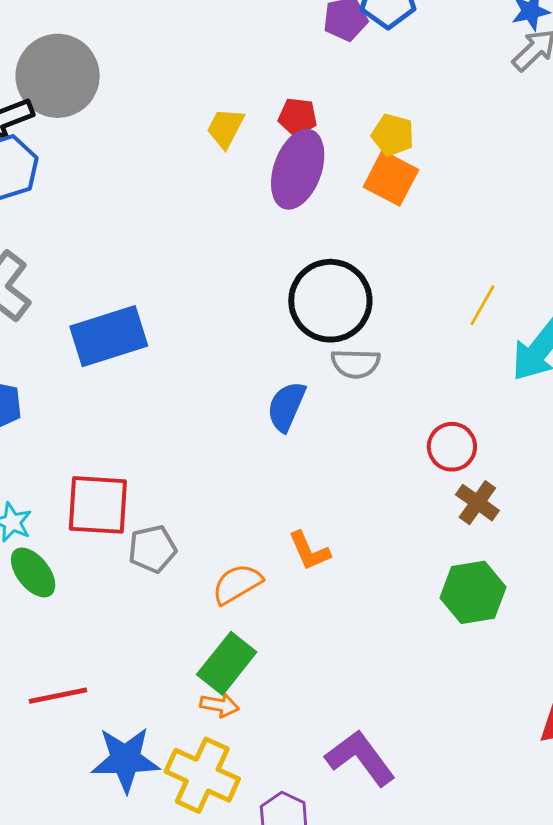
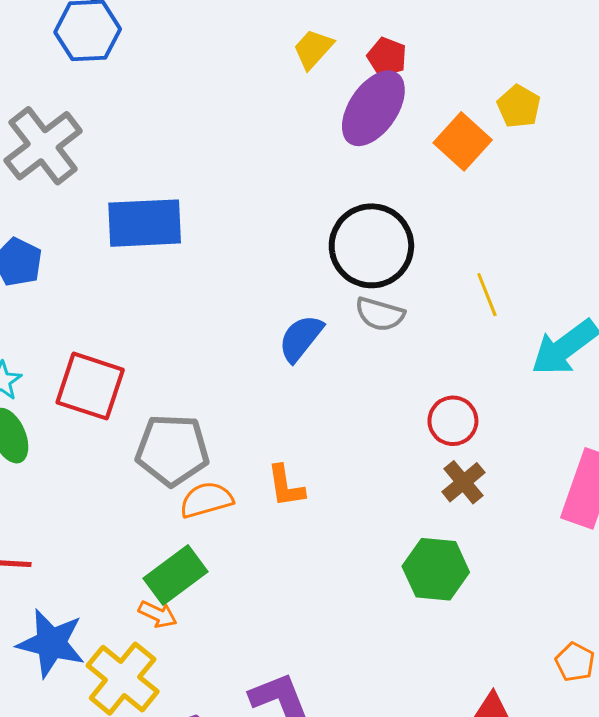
yellow pentagon: (393, 135) -> (519, 106), moved
yellow line: (483, 305) -> (487, 295), moved, turned -66
gray pentagon: (152, 549) -> (172, 450), moved, size x1.5

